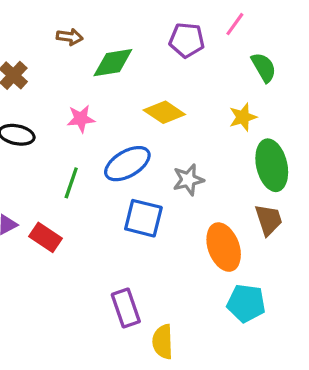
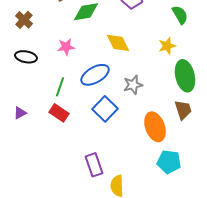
yellow diamond: (164, 112) -> (118, 43), turned 30
blue square: (143, 218) -> (105, 109), turned 30
red rectangle: (46, 237) -> (59, 113), moved

